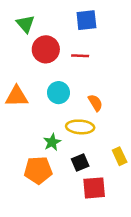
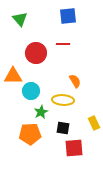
red circle: (46, 49) -> (36, 53), moved
cyan circle: (58, 93) -> (31, 91), moved
black square: (80, 163) -> (63, 128), turned 32

